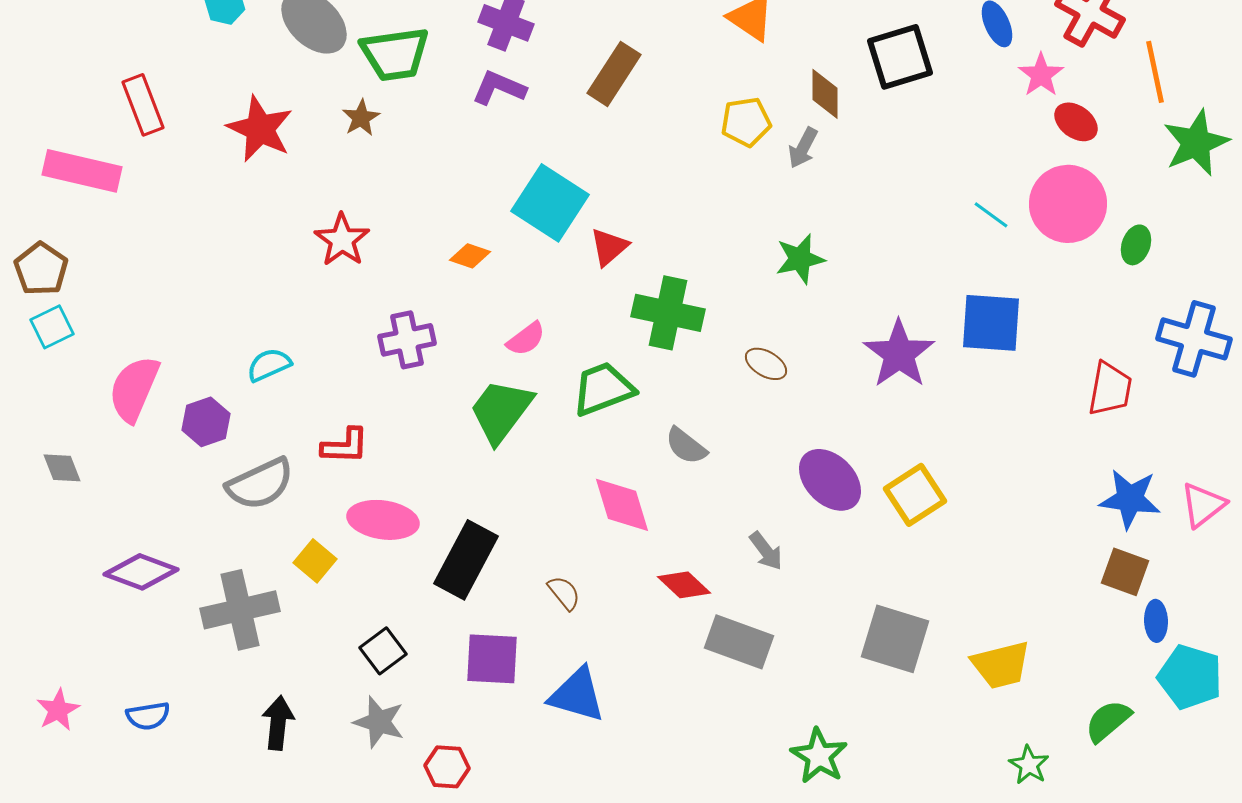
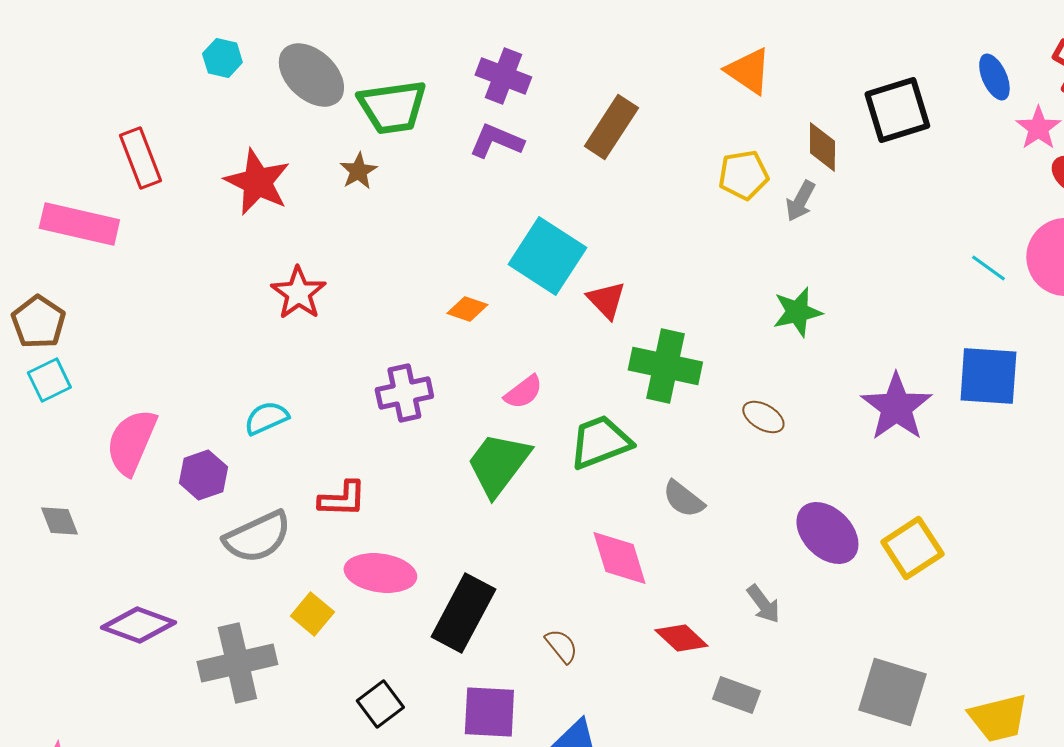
red star: (342, 240) -> (298, 293), moved
red triangle: (609, 247) -> (606, 300), turned -33
gray rectangle: (739, 642) -> (736, 695), size x0.7

